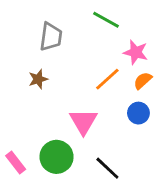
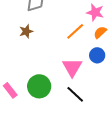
pink triangle: (83, 122) -> (72, 67), moved

